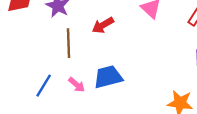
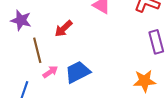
pink arrow: (77, 85) -> (50, 72), moved, turned -63

